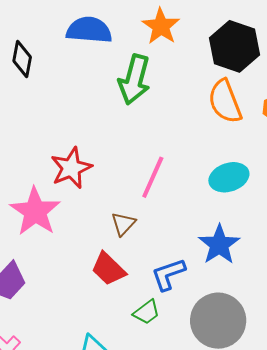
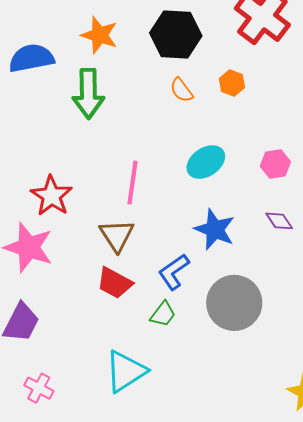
orange semicircle: (225, 101) -> (181, 90), size x0.6
brown triangle: (123, 224) -> (117, 235), size x1.4

